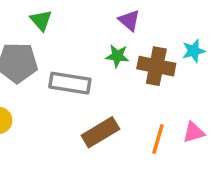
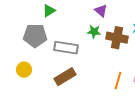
green triangle: (41, 20) -> (49, 11), turned 40
brown rectangle: (100, 132) -> (65, 77), moved

